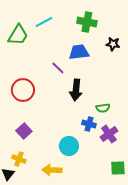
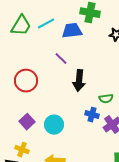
cyan line: (44, 22) -> (46, 24), moved
blue trapezoid: (79, 52) -> (72, 31), moved
cyan circle: (69, 146) -> (54, 125), moved

